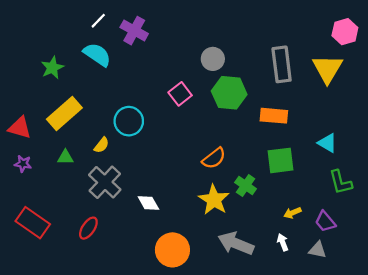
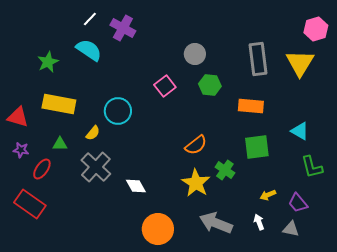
green hexagon: (229, 93) -> (210, 85), size x0.7
yellow rectangle: (64, 113) -> (59, 104), turned 52
red ellipse: (88, 228) -> (42, 169), moved

